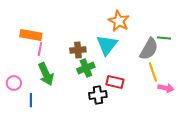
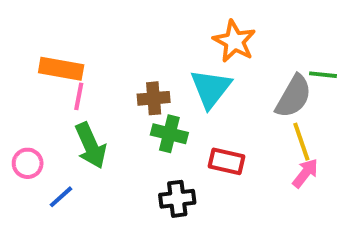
green cross: (86, 68) -> (169, 134), turned 36
pink arrow: (166, 88) -> (305, 173), moved, turned -63
black cross: (98, 95) -> (177, 199), moved
blue line: (31, 100) -> (61, 197), turned 48

